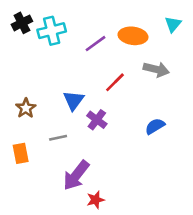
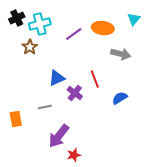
red line: (115, 82) -> (95, 79), moved, turned -66
blue triangle: (74, 100) -> (57, 78), turned 30
brown star: (26, 108) -> (30, 47), moved

